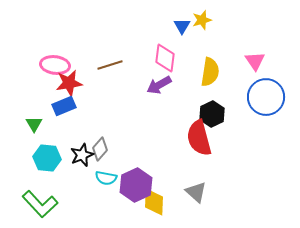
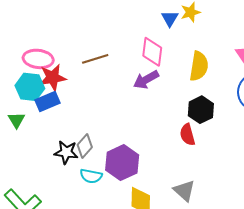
red semicircle: (199, 138) -> (187, 135), size x0.6
black star: (82, 155) -> (66, 152), turned 30
cyan hexagon: (47, 158) -> (30, 87), moved
purple hexagon: (136, 185) -> (122, 163), moved

